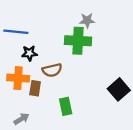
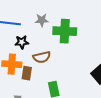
gray star: (87, 20) -> (42, 20), moved

